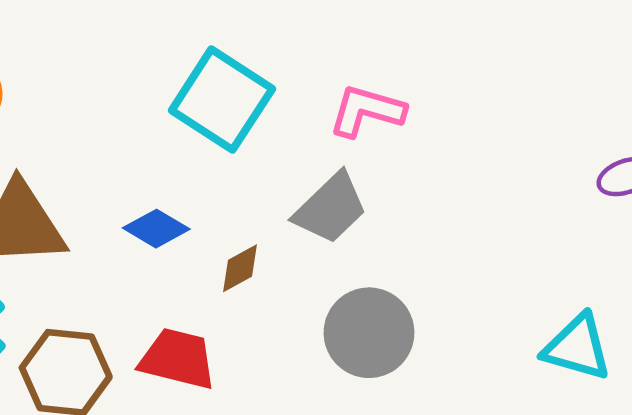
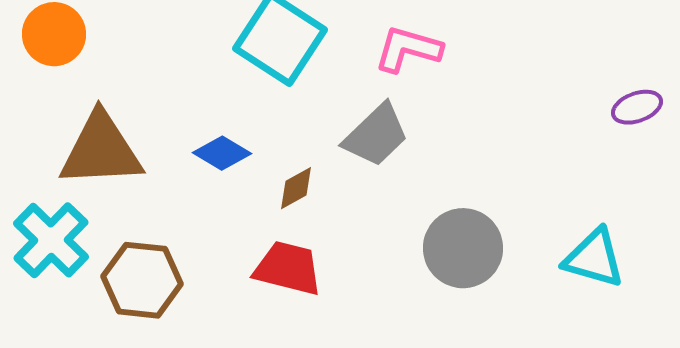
gray circle: (369, 333) -> (463, 248), moved
red trapezoid: (178, 359) -> (288, 268), moved

